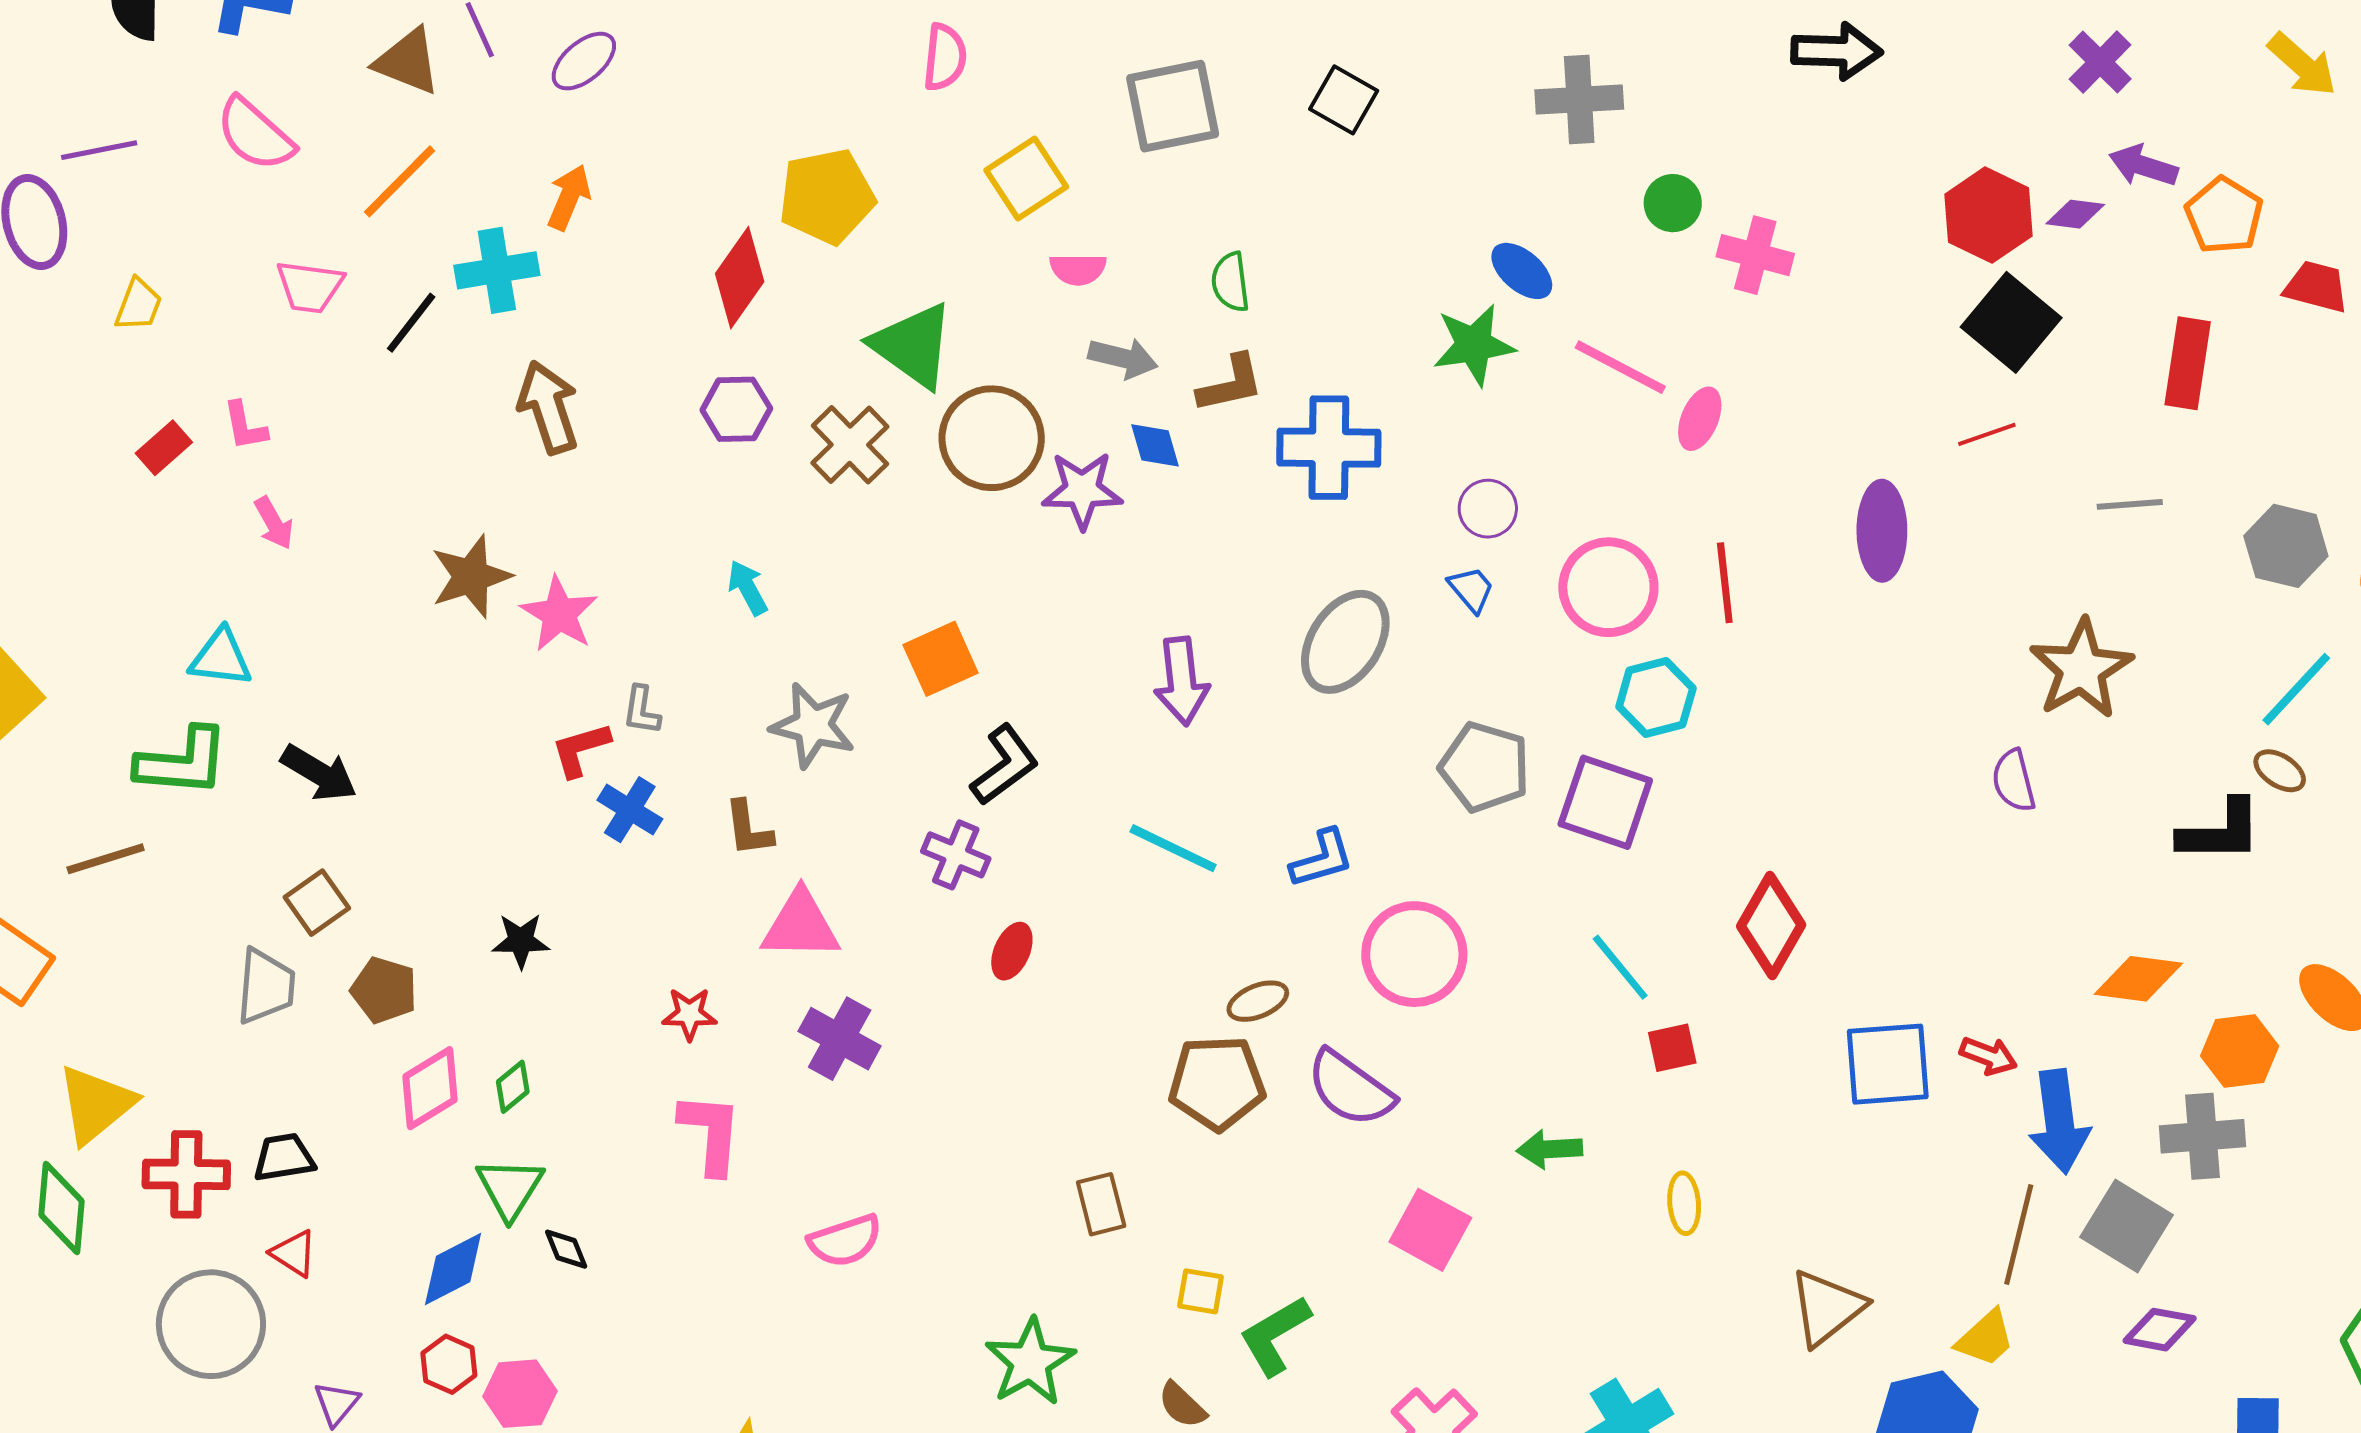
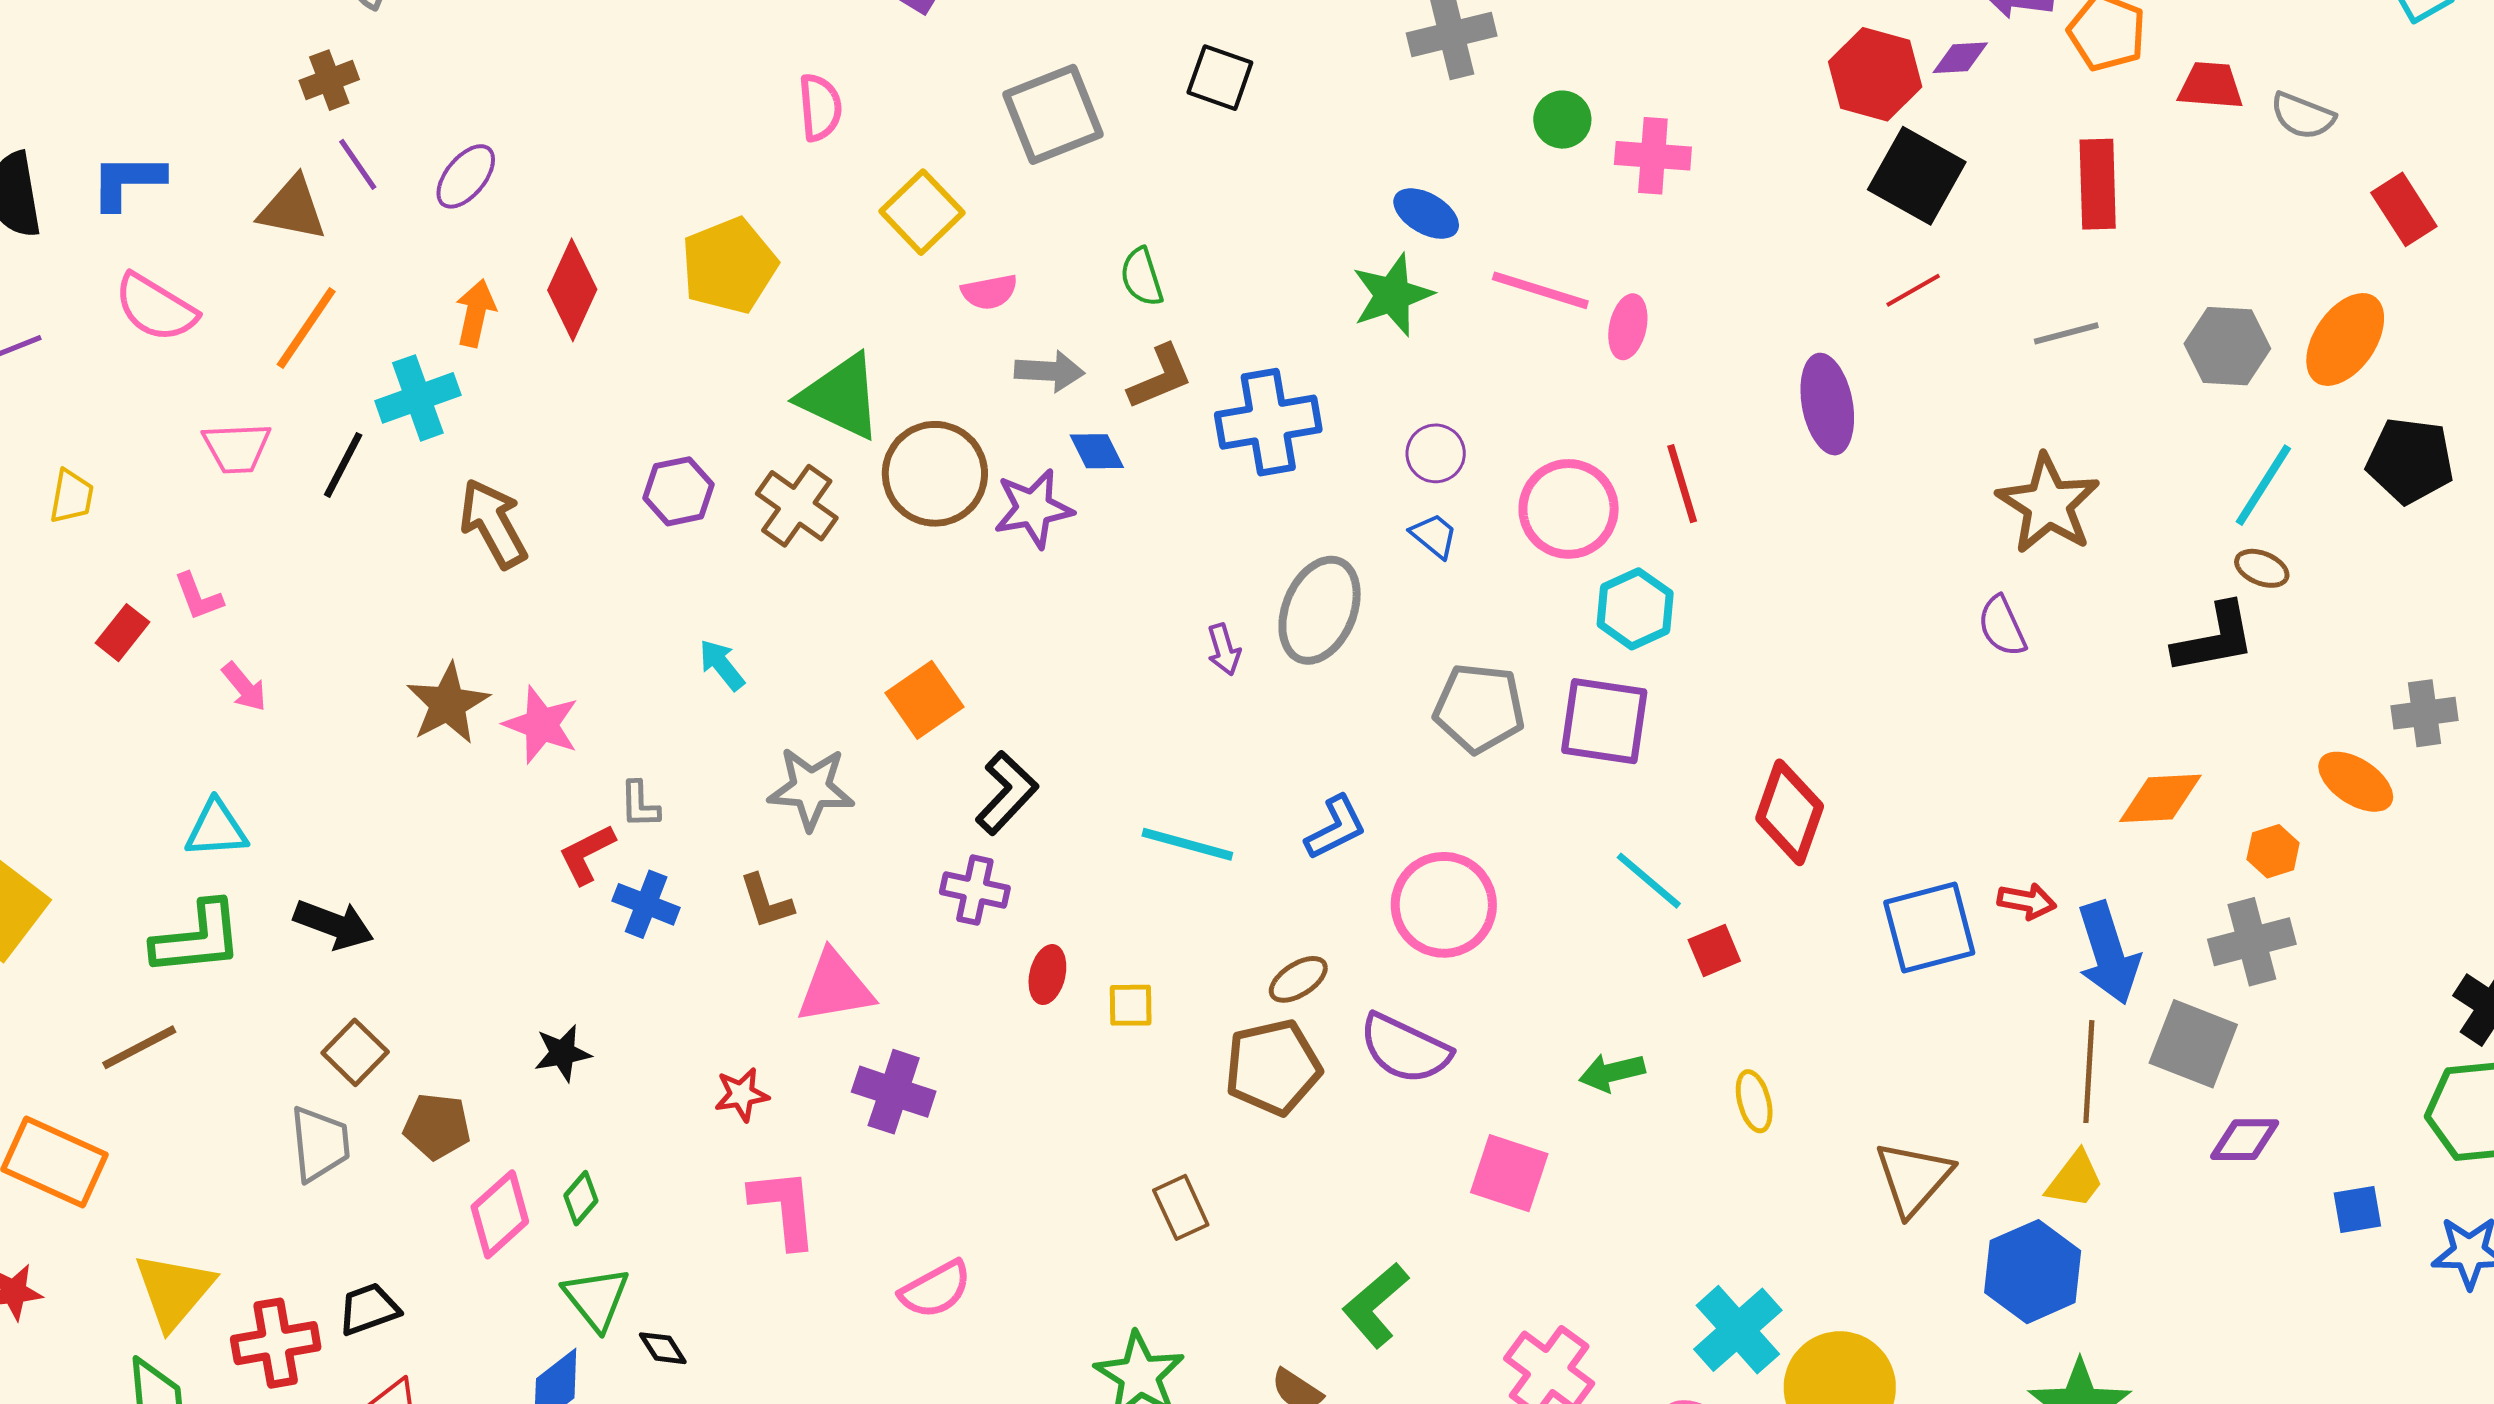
red diamond: (740, 278) -> (572, 290), moved
purple arrow: (1182, 681) -> (1224, 649), moved, size x0.6
orange hexagon: (2240, 1051) -> (2273, 851), size x0.7
yellow square: (1201, 1291) -> (1131, 1005), moved

